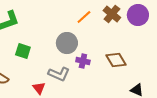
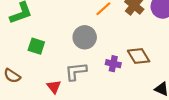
purple cross: (83, 61) -> (113, 64), moved
gray L-shape: (59, 74) -> (76, 71), turned 150

